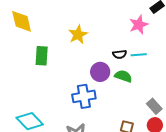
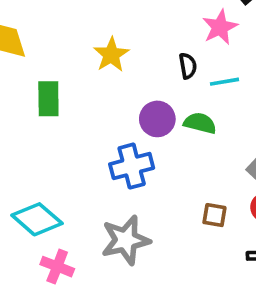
black semicircle: (120, 54) -> (188, 66), moved, turned -88

